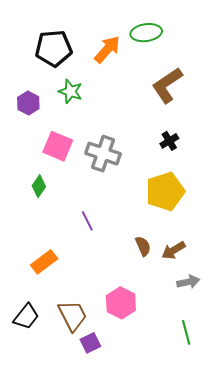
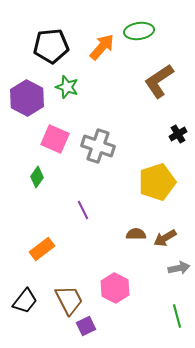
purple hexagon: (28, 103) -> (27, 98), size x1.6
black cross: (169, 141) -> (178, 134), moved
brown semicircle: (143, 246) -> (136, 234), turned -66

